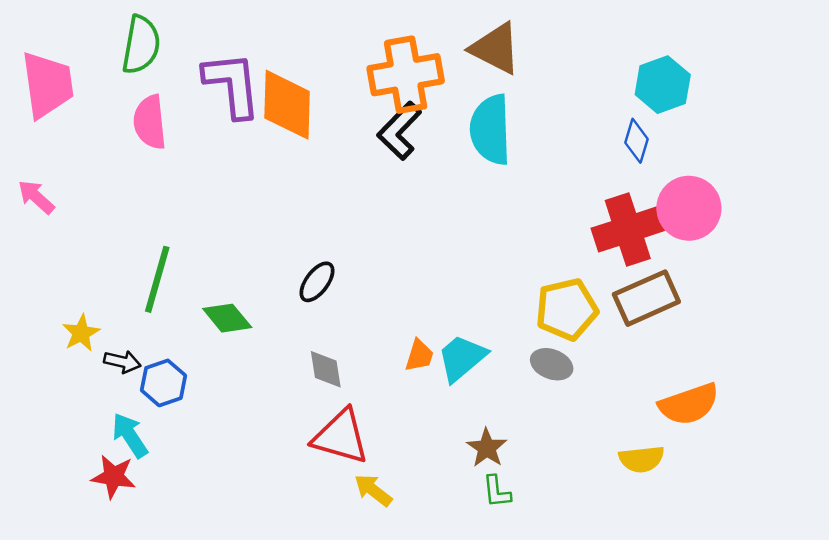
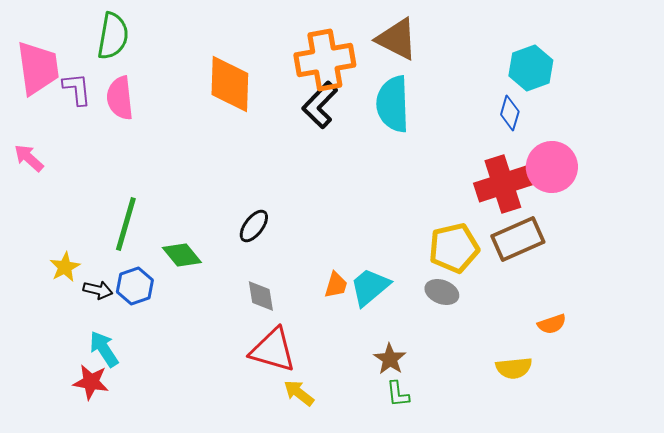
purple L-shape: (232, 85) -> (77, 89), moved, size x0.6
blue hexagon: (163, 383) -> (135, 286), moved
orange semicircle: (689, 404) -> (552, 324), size x0.6

